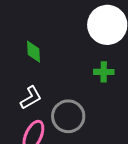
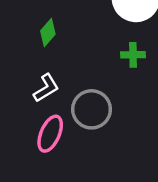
green diamond: (34, 52) -> (48, 32), turned 45

